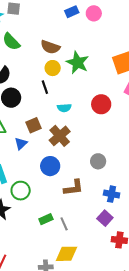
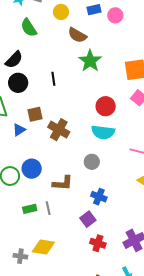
brown semicircle: (50, 47) -> (77, 35), moved
yellow circle: (53, 68) -> (61, 12), moved
cyan semicircle: (64, 108) -> (103, 132), moved, size x1.6
brown cross: (60, 136) -> (59, 130), turned -30
blue circle: (50, 166) -> (32, 169), moved
gray line: (64, 224) -> (48, 208), moved

